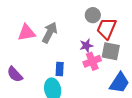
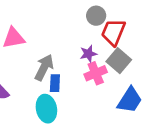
gray arrow: (50, 32) -> (44, 67), moved
gray square: (111, 51) -> (119, 61), turned 30

